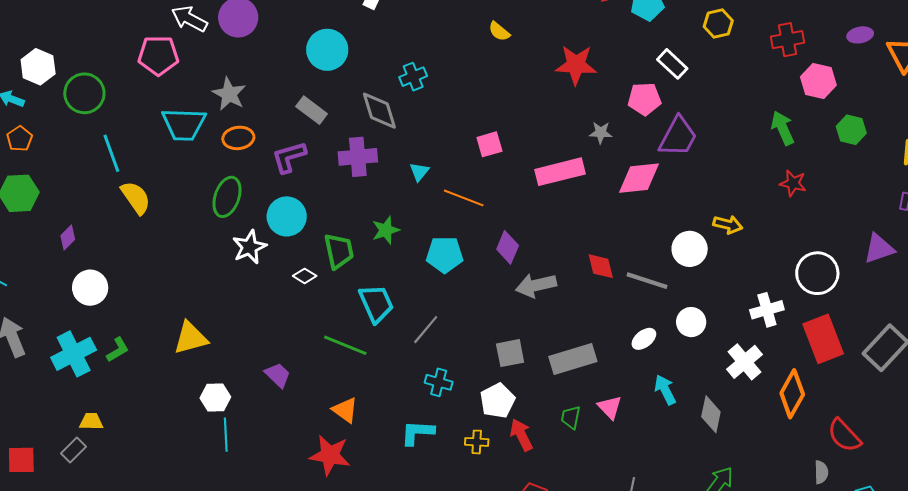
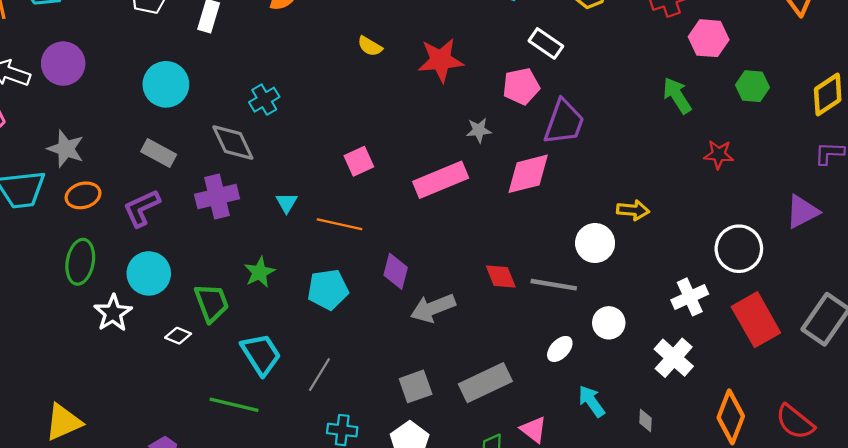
yellow semicircle: (499, 31) -> (370, 46), moved
red star: (793, 183) -> (719, 154), moved
orange diamond: (792, 394) -> (731, 417), moved
gray diamond: (711, 414) -> (646, 421), size x0.6

